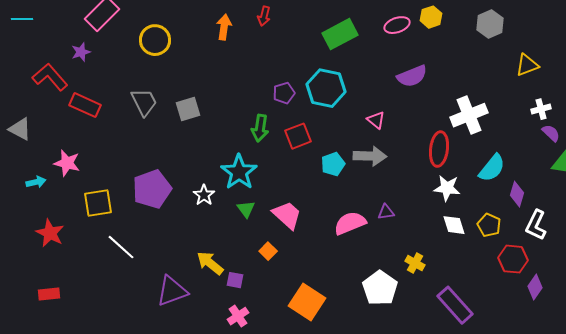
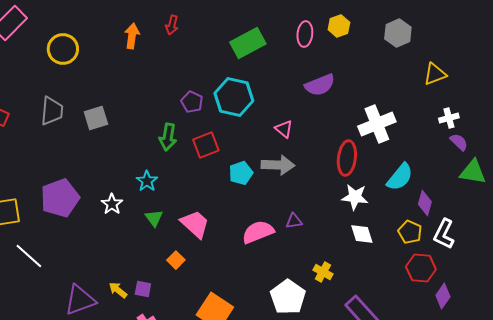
pink ellipse: (397, 25) -> (305, 34), turned -65
purple pentagon: (284, 93) -> (192, 102), turned -30
gray trapezoid: (144, 102) -> (52, 111), turned 32
cyan star: (239, 172) -> (147, 181), size x0.6
yellow pentagon: (489, 225) -> (410, 232), moved
yellow arrow: (210, 263) -> (118, 290), moved, size x0.7

